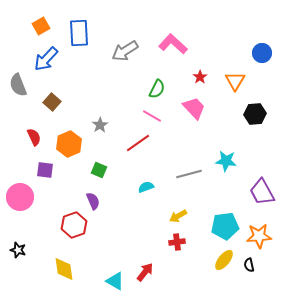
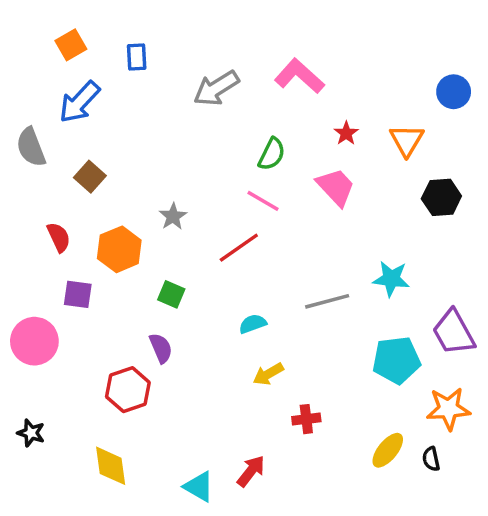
blue rectangle: (79, 33) -> (137, 57), size x0.6
yellow arrow: (178, 216) -> (268, 374), moved
cyan pentagon: (225, 226) -> (396, 360), moved

